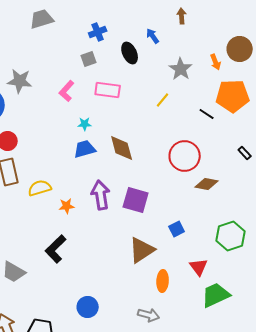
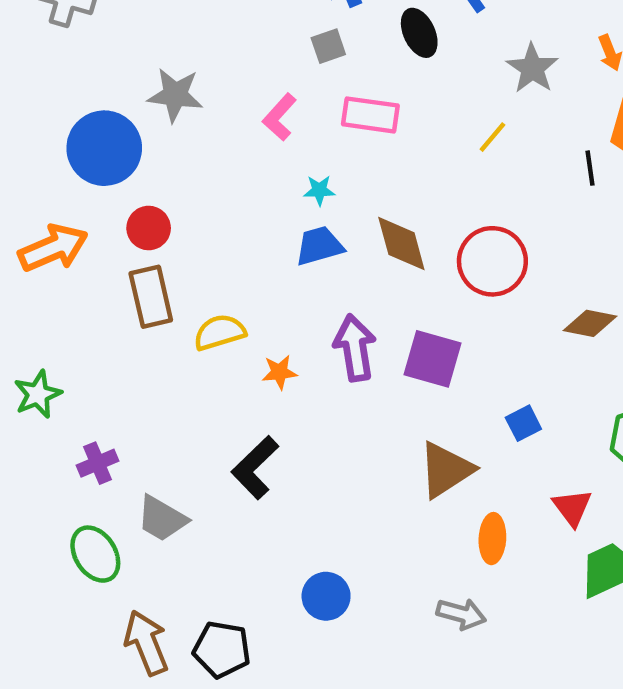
black line: (207, 114) -> (590, 168), turned 49
red circle: (185, 156) -> (492, 261), moved

